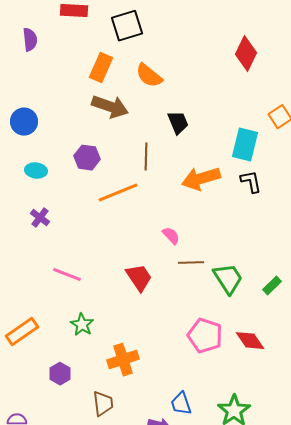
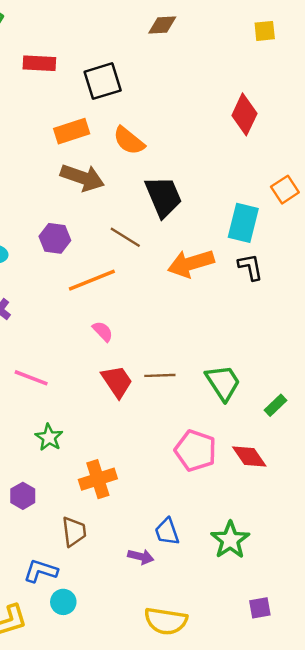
orange rectangle: (101, 68) -> (72, 131), turned 48
black trapezoid: (178, 123) -> (163, 197), size x1.5
brown line: (146, 157) -> (125, 237), turned -60
pink semicircle: (171, 236) -> (103, 331), moved
brown line: (191, 263) -> (160, 375), moved
green rectangle: (272, 286) -> (275, 405), moved

